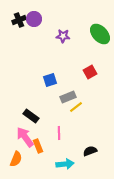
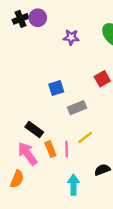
yellow line: (76, 107) -> (85, 138), moved
orange rectangle: (38, 146) -> (50, 149), moved
cyan arrow: (65, 164) -> (73, 185), turned -84

